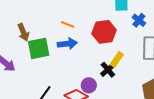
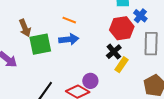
red hexagon: (104, 32) -> (122, 28), moved
yellow rectangle: (117, 59) -> (122, 65), moved
black cross: (108, 70) -> (114, 52), moved

